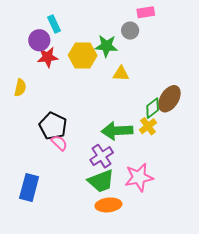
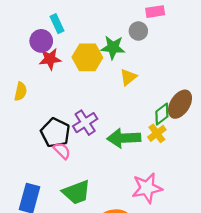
yellow triangle: (121, 74) -> (128, 77), turned -42
purple cross: (102, 156) -> (85, 123), moved
green trapezoid: (101, 181) -> (76, 192), moved

